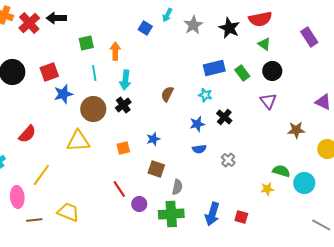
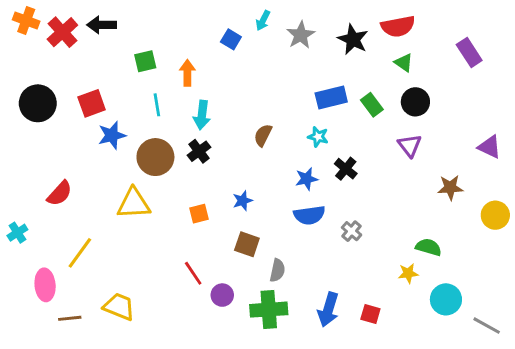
blue semicircle: (199, 149) -> (309, 215), size x1.5
cyan circle: (304, 183) -> (446, 299), moved

